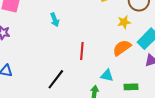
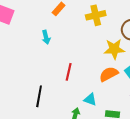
yellow star: (124, 22) -> (114, 49), size x1.5
black line: (56, 79) -> (39, 96), turned -35

